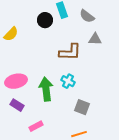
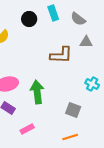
black circle: (45, 20) -> (29, 19), moved
cyan cross: (68, 81) -> (92, 84), moved

